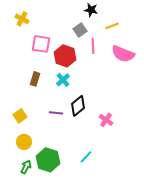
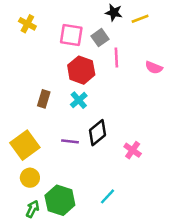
yellow line: (112, 26) -> (140, 19), moved
pink square: (41, 44) -> (71, 35), moved
pink semicircle: (123, 54) -> (154, 68), size x0.6
yellow square: (20, 116) -> (25, 145), size x1.6

